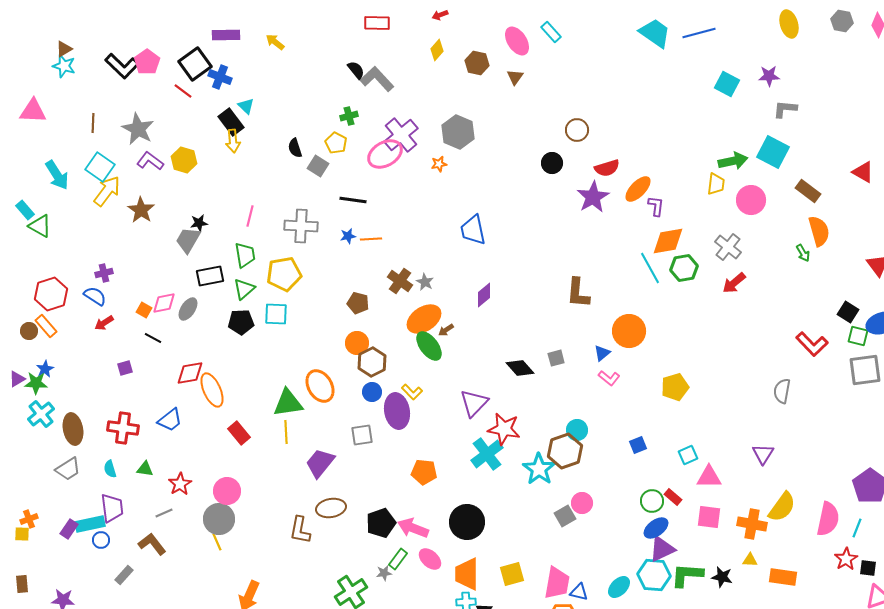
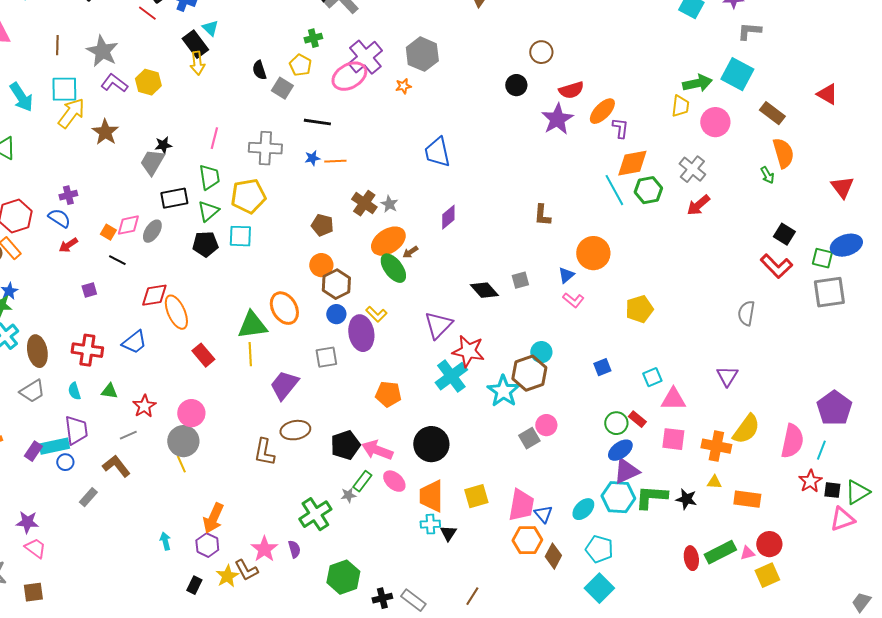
cyan square: (100, 167) -> (64, 89), turned -36
brown L-shape: (578, 293) -> (542, 215), size x0.7
black square: (848, 312) -> (784, 234), moved
blue triangle: (579, 592) -> (543, 514), turned 36

